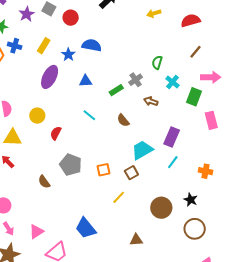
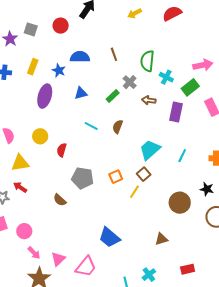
red circle: (71, 18) -> (61, 26), moved
brown line: (196, 52) -> (114, 54), moved, turned -48
green semicircle: (157, 62) -> (147, 61), size x1.5
green rectangle: (194, 97) -> (190, 87), turned 42
brown semicircle: (123, 120) -> (118, 127), moved, turned 72
purple rectangle: (172, 137) -> (176, 112), moved
yellow line: (119, 197) -> (134, 192), moved
pink triangle: (36, 232) -> (58, 259), moved

